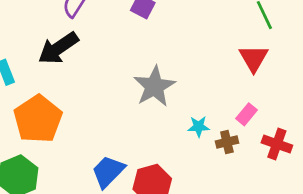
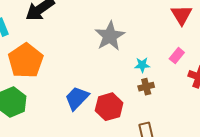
brown cross: (227, 142) -> (146, 87), moved

